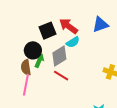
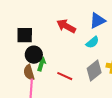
black square: (47, 31) -> (25, 35), moved, turned 30
cyan semicircle: (73, 42) -> (92, 42), moved
gray diamond: (59, 56) -> (94, 70), moved

